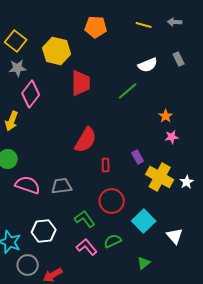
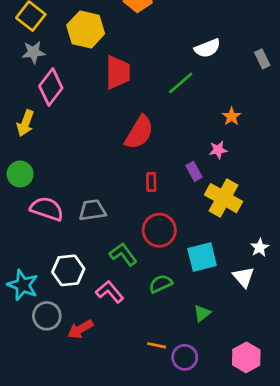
gray rectangle: (179, 59) -> (262, 59), moved
pink star: (172, 137) -> (218, 150), moved
red semicircle: (86, 140) -> (139, 133), moved
white star: (187, 182) -> (260, 248), moved
cyan square: (144, 221) -> (202, 257), turned 30
pink L-shape: (87, 247) -> (110, 292), moved

